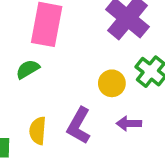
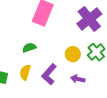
green semicircle: (28, 69) -> (29, 48), moved

